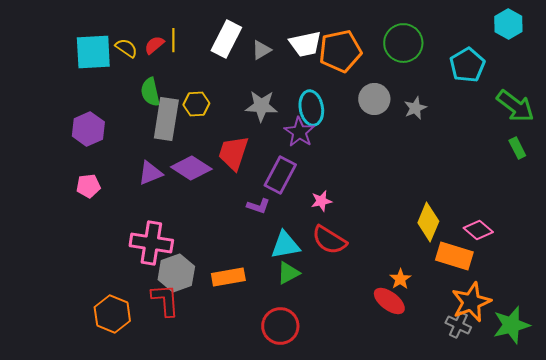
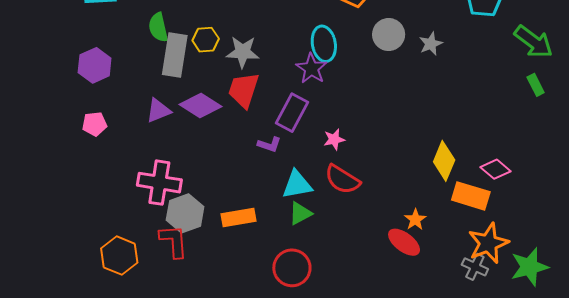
gray star: (261, 106) -> (243, 52), moved

